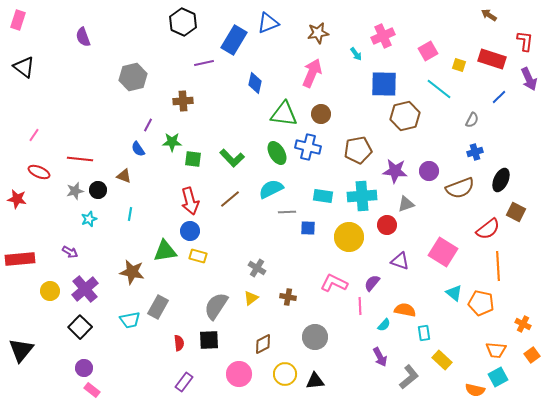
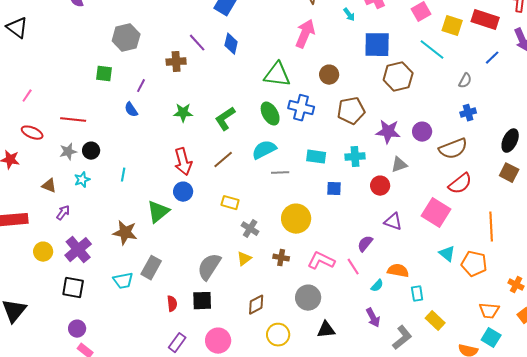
purple line: (204, 63) -> (197, 43), moved, turned 60
yellow square: (459, 65) -> (452, 26), size x1.5
blue diamond: (255, 83) -> (231, 44), moved
brown circle: (321, 114) -> (329, 75), moved
green star: (172, 142) -> (183, 113), moved
green L-shape: (232, 158) -> (225, 119), turned 100
green square: (193, 159) -> (104, 74), moved
brown triangle: (124, 176) -> (49, 186), moved
black ellipse: (501, 180) -> (510, 141), moved
cyan cross: (362, 196) -> (355, 157), size x0.7
blue square: (308, 228) -> (334, 189), moved
red semicircle: (488, 229) -> (460, 184), moved
yellow circle: (349, 237) -> (296, 219), moved
green triangle: (165, 251) -> (158, 212), turned -30
purple arrow: (70, 252) -> (63, 213), turned -84
yellow rectangle: (198, 256) -> (230, 203), moved
pink L-shape: (334, 283) -> (321, 261), moved
pink line: (360, 306) -> (353, 267), turned -30
black square: (80, 327) -> (73, 288), turned -35
pink circle: (239, 374) -> (218, 341), moved
cyan square: (498, 377) -> (491, 338), turned -30
black triangle: (315, 381) -> (326, 330), moved

